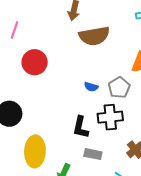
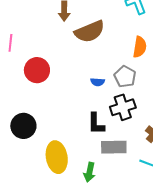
gray rectangle: (93, 154) -> (114, 147), size x1.4

